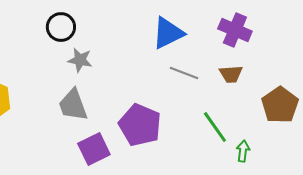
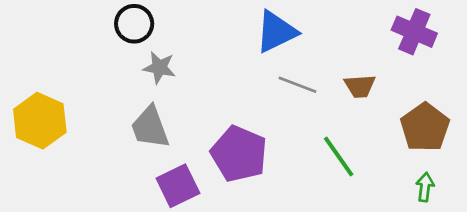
purple cross: (235, 30) -> (414, 32), moved
green arrow: (243, 151) -> (425, 187), moved

